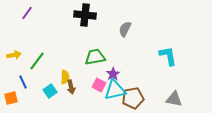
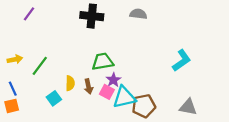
gray semicircle: (125, 29) -> (138, 14), moved, turned 70
cyan L-shape: (168, 56) -> (182, 60), turned 65
purple star: (113, 74) -> (113, 80), moved
blue line: (23, 82) -> (13, 89), moved
brown arrow: (71, 87) -> (89, 86), moved

